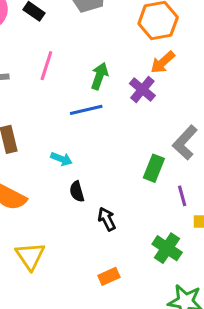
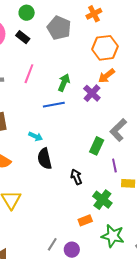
black semicircle: (77, 192) -> (45, 159), size x1.5
black arrow: (107, 219) -> (76, 177), moved
orange rectangle: (109, 276) -> (85, 220), moved

